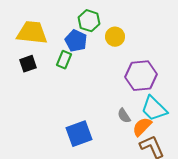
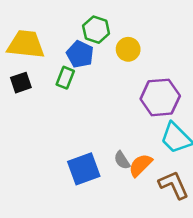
gray semicircle: (124, 116) -> (122, 160), moved
orange semicircle: (142, 127) -> (140, 165), moved

